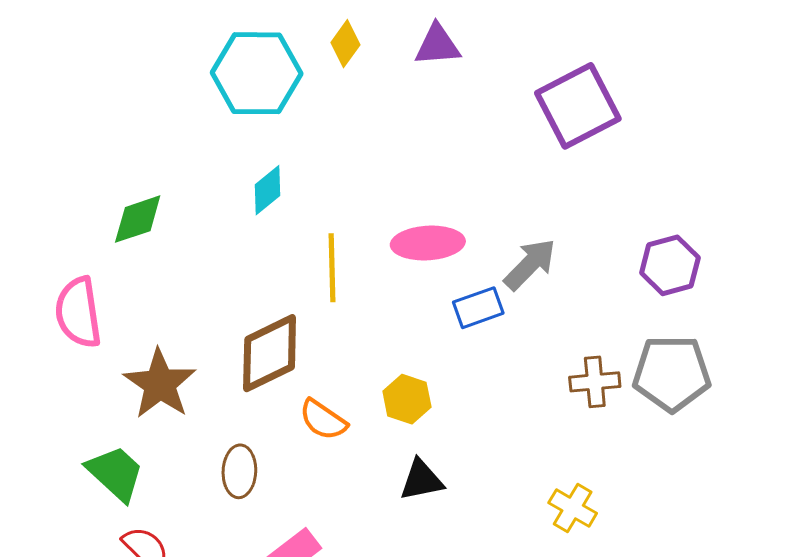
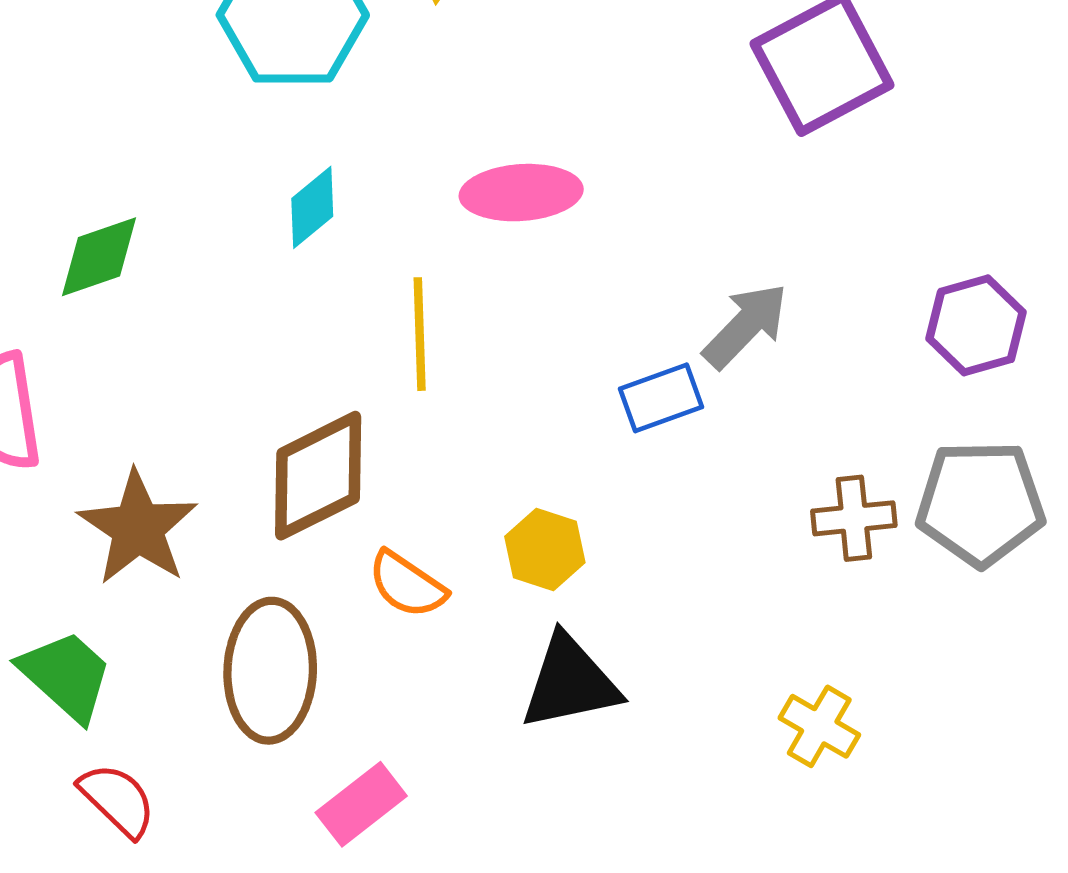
pink ellipse: (428, 243) -> (521, 193), moved
brown ellipse: (239, 471) -> (270, 671), size x1.6
black triangle: (421, 480) -> (570, 682), size x1.4

